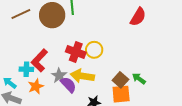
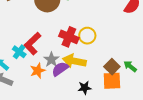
cyan cross: (26, 69) -> (19, 52), turned 32
purple semicircle: (68, 85) -> (60, 69), turned -84
orange star: (36, 86) -> (38, 71), moved

